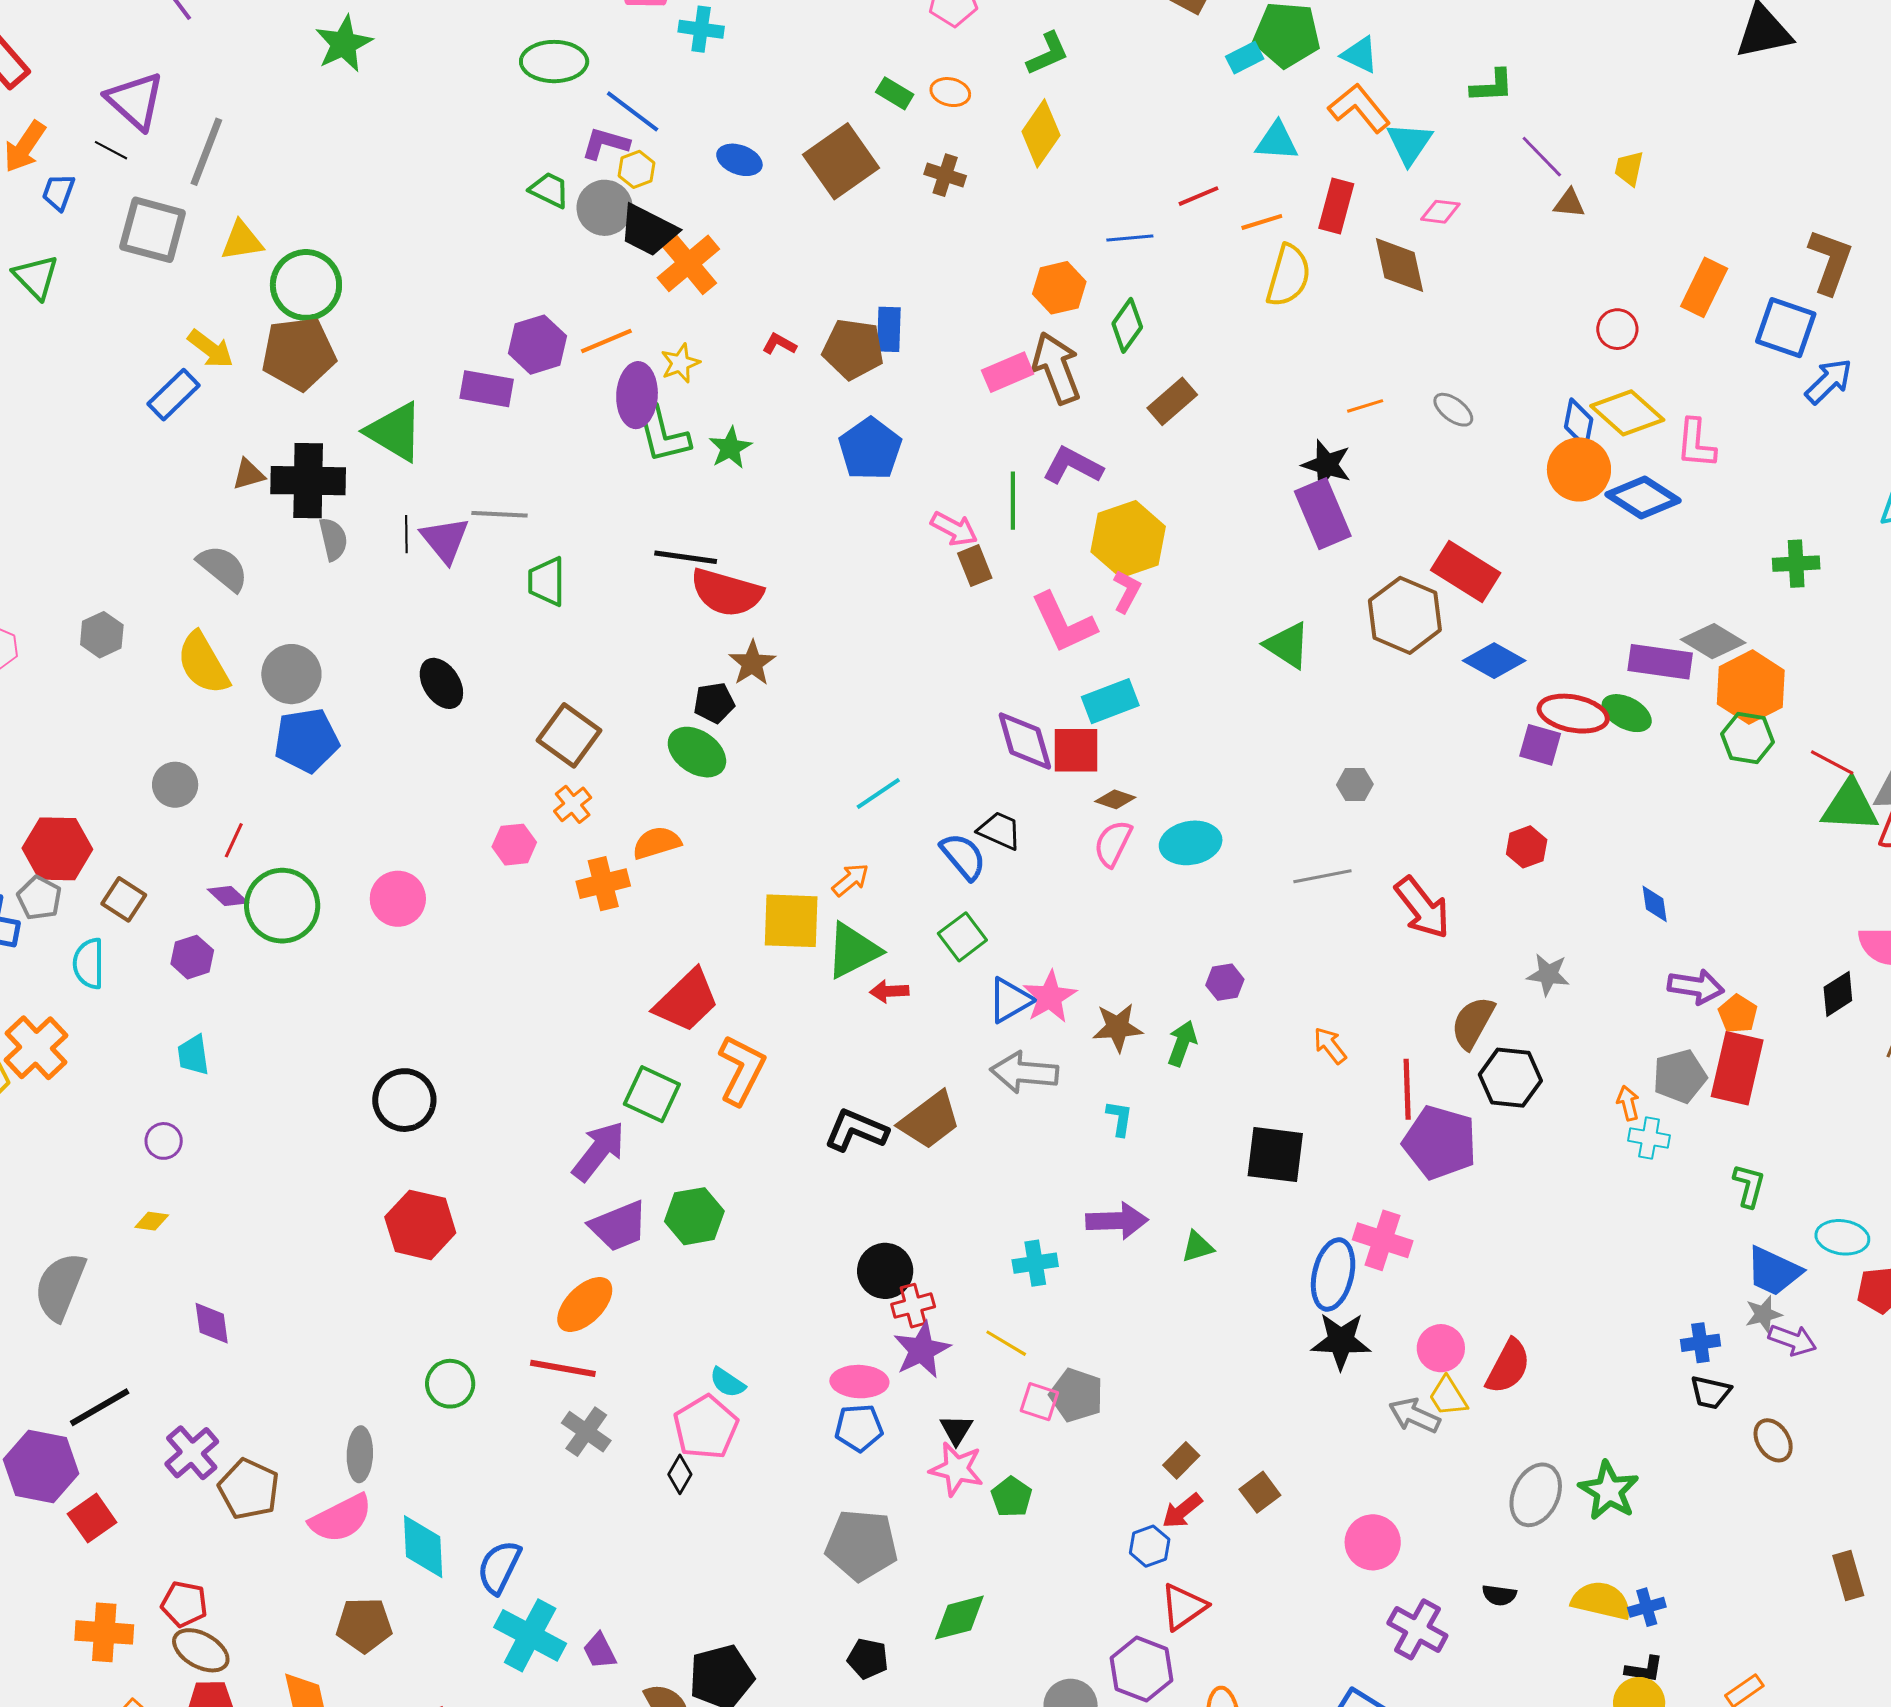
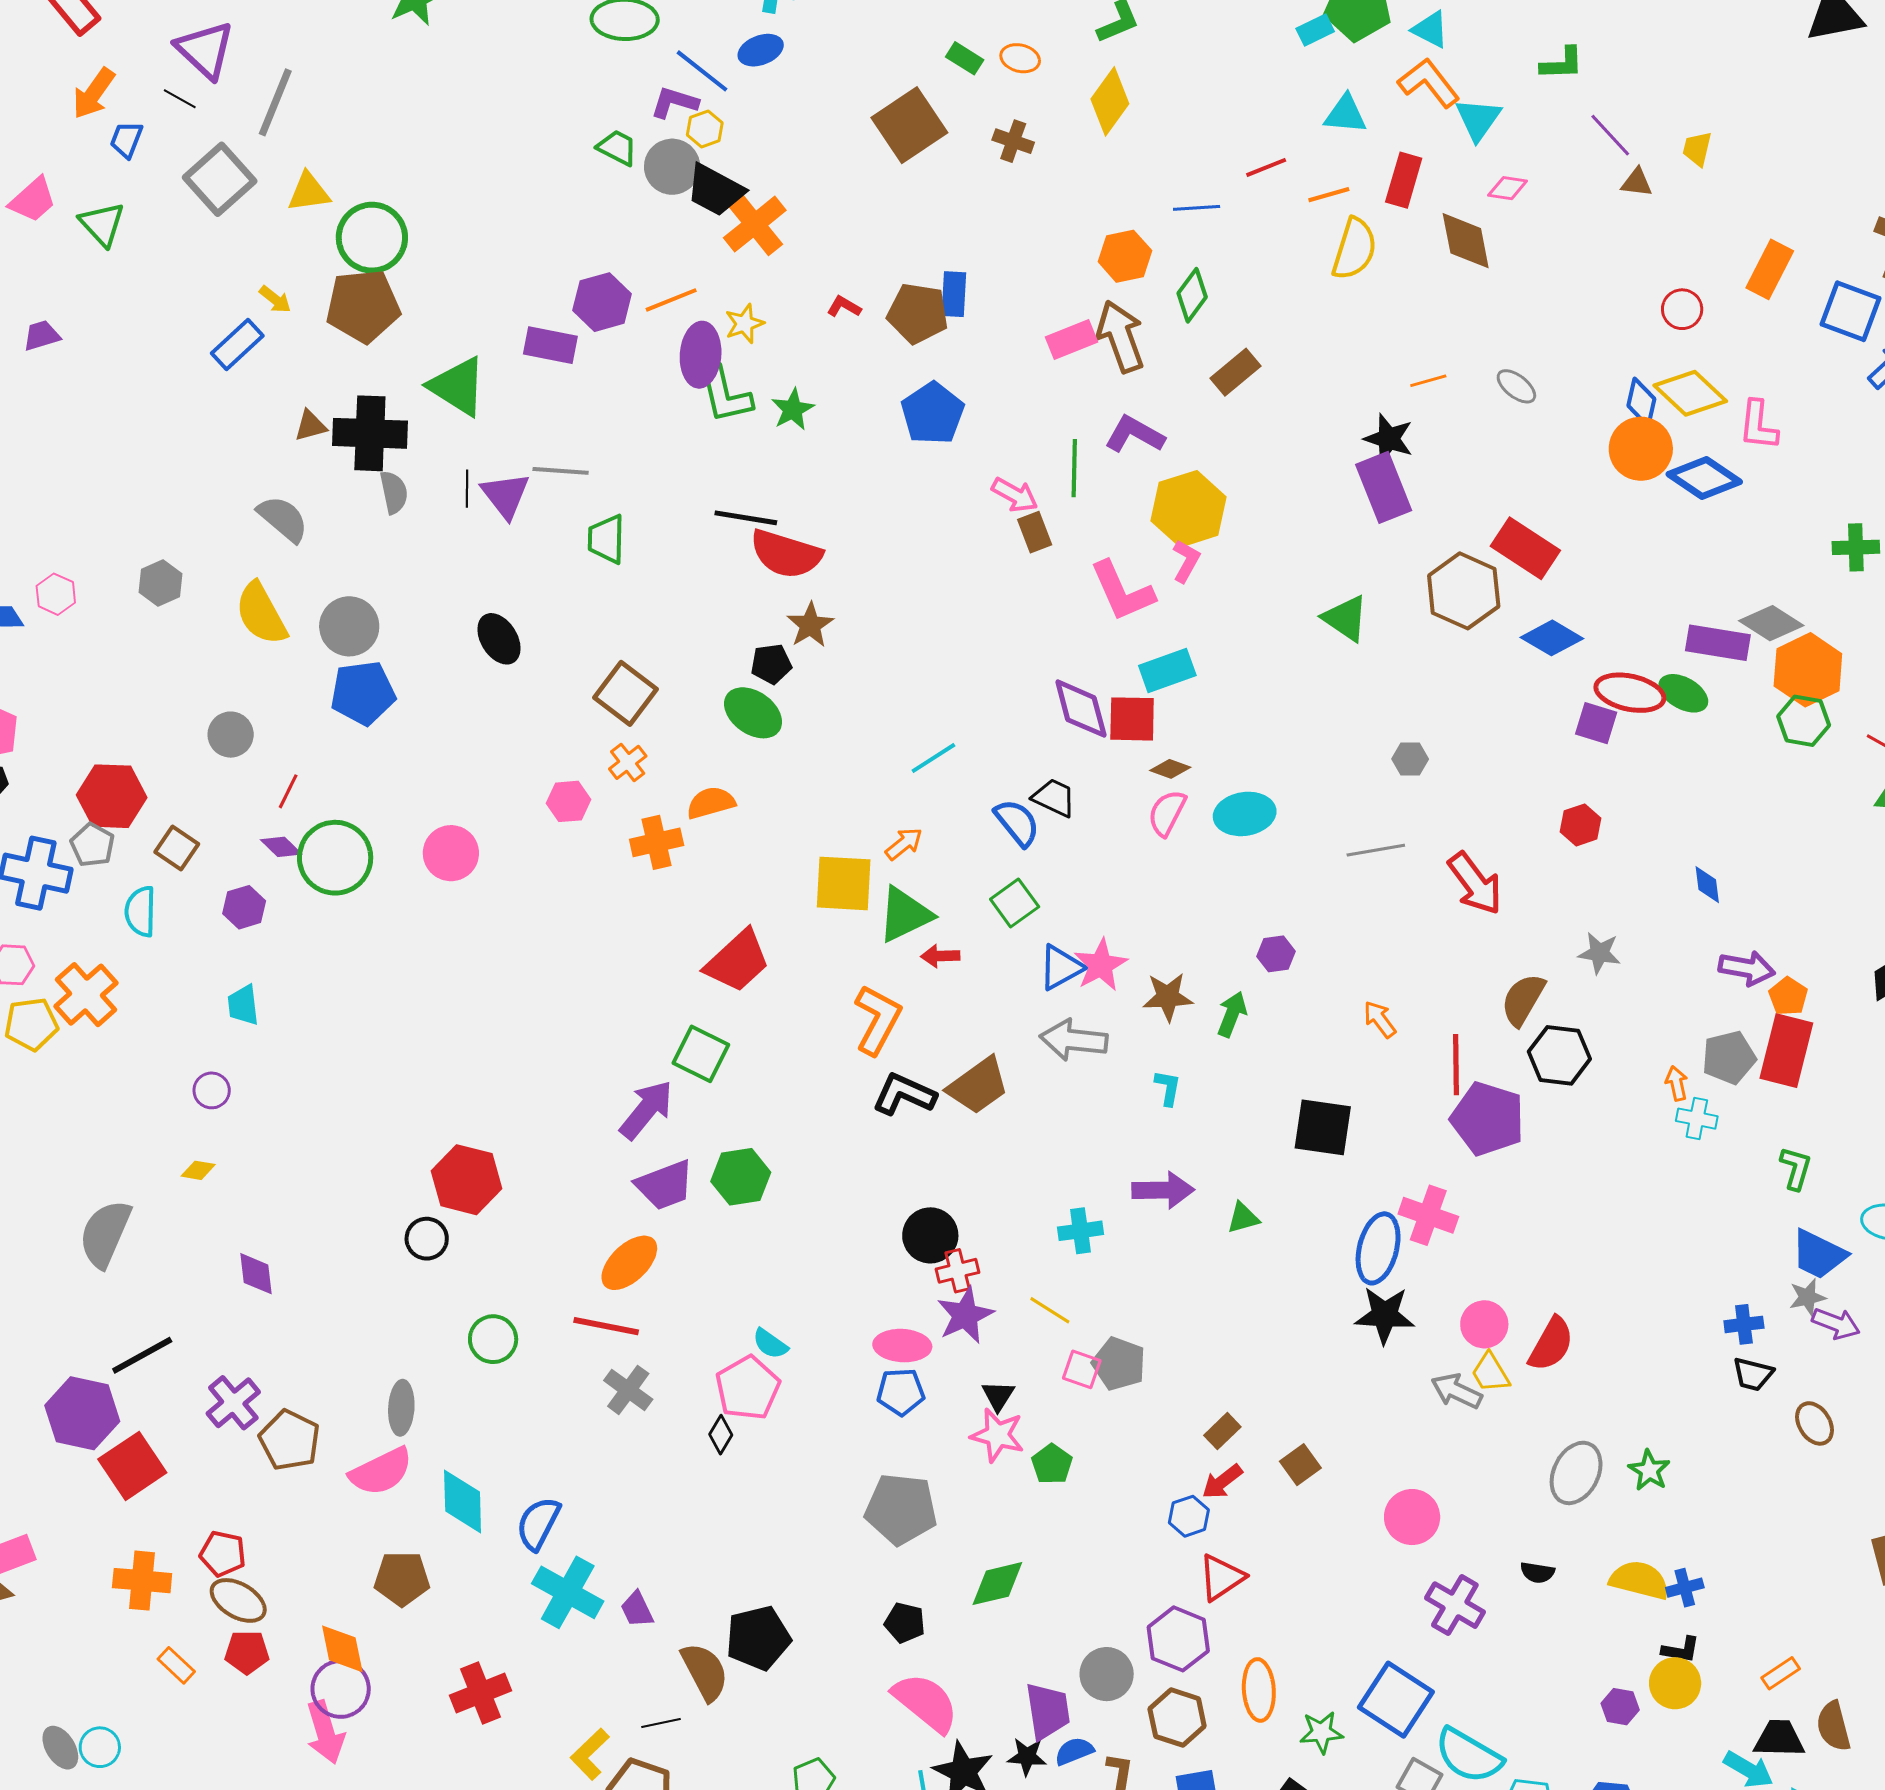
blue ellipse: (739, 160) -> (761, 50), moved, turned -42
gray square: (153, 230) -> (220, 179), turned 32
yellow arrow: (210, 349) -> (275, 299), size x0.7
orange L-shape: (742, 1070) -> (878, 1020), moved
black circle: (404, 1100) -> (427, 1239), moved, size x0.7
green star: (1609, 1491) -> (1649, 1470), size x0.7
red square: (92, 1518) -> (132, 1466), size x1.4

